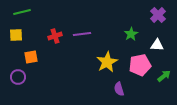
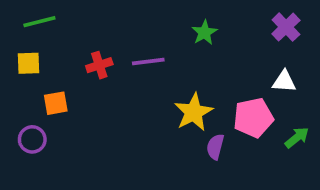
green star: (131, 34) -> (204, 32), moved
purple semicircle: (119, 89) -> (215, 147), moved, turned 32

